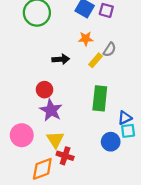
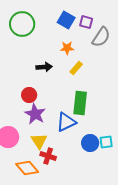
gray semicircle: (110, 49) -> (101, 37), moved, size x1.5
blue triangle: (125, 118) -> (66, 122), moved, size x1.5
cyan square: (128, 131) -> (106, 142), moved
orange diamond: (42, 169) -> (27, 168), turned 70

